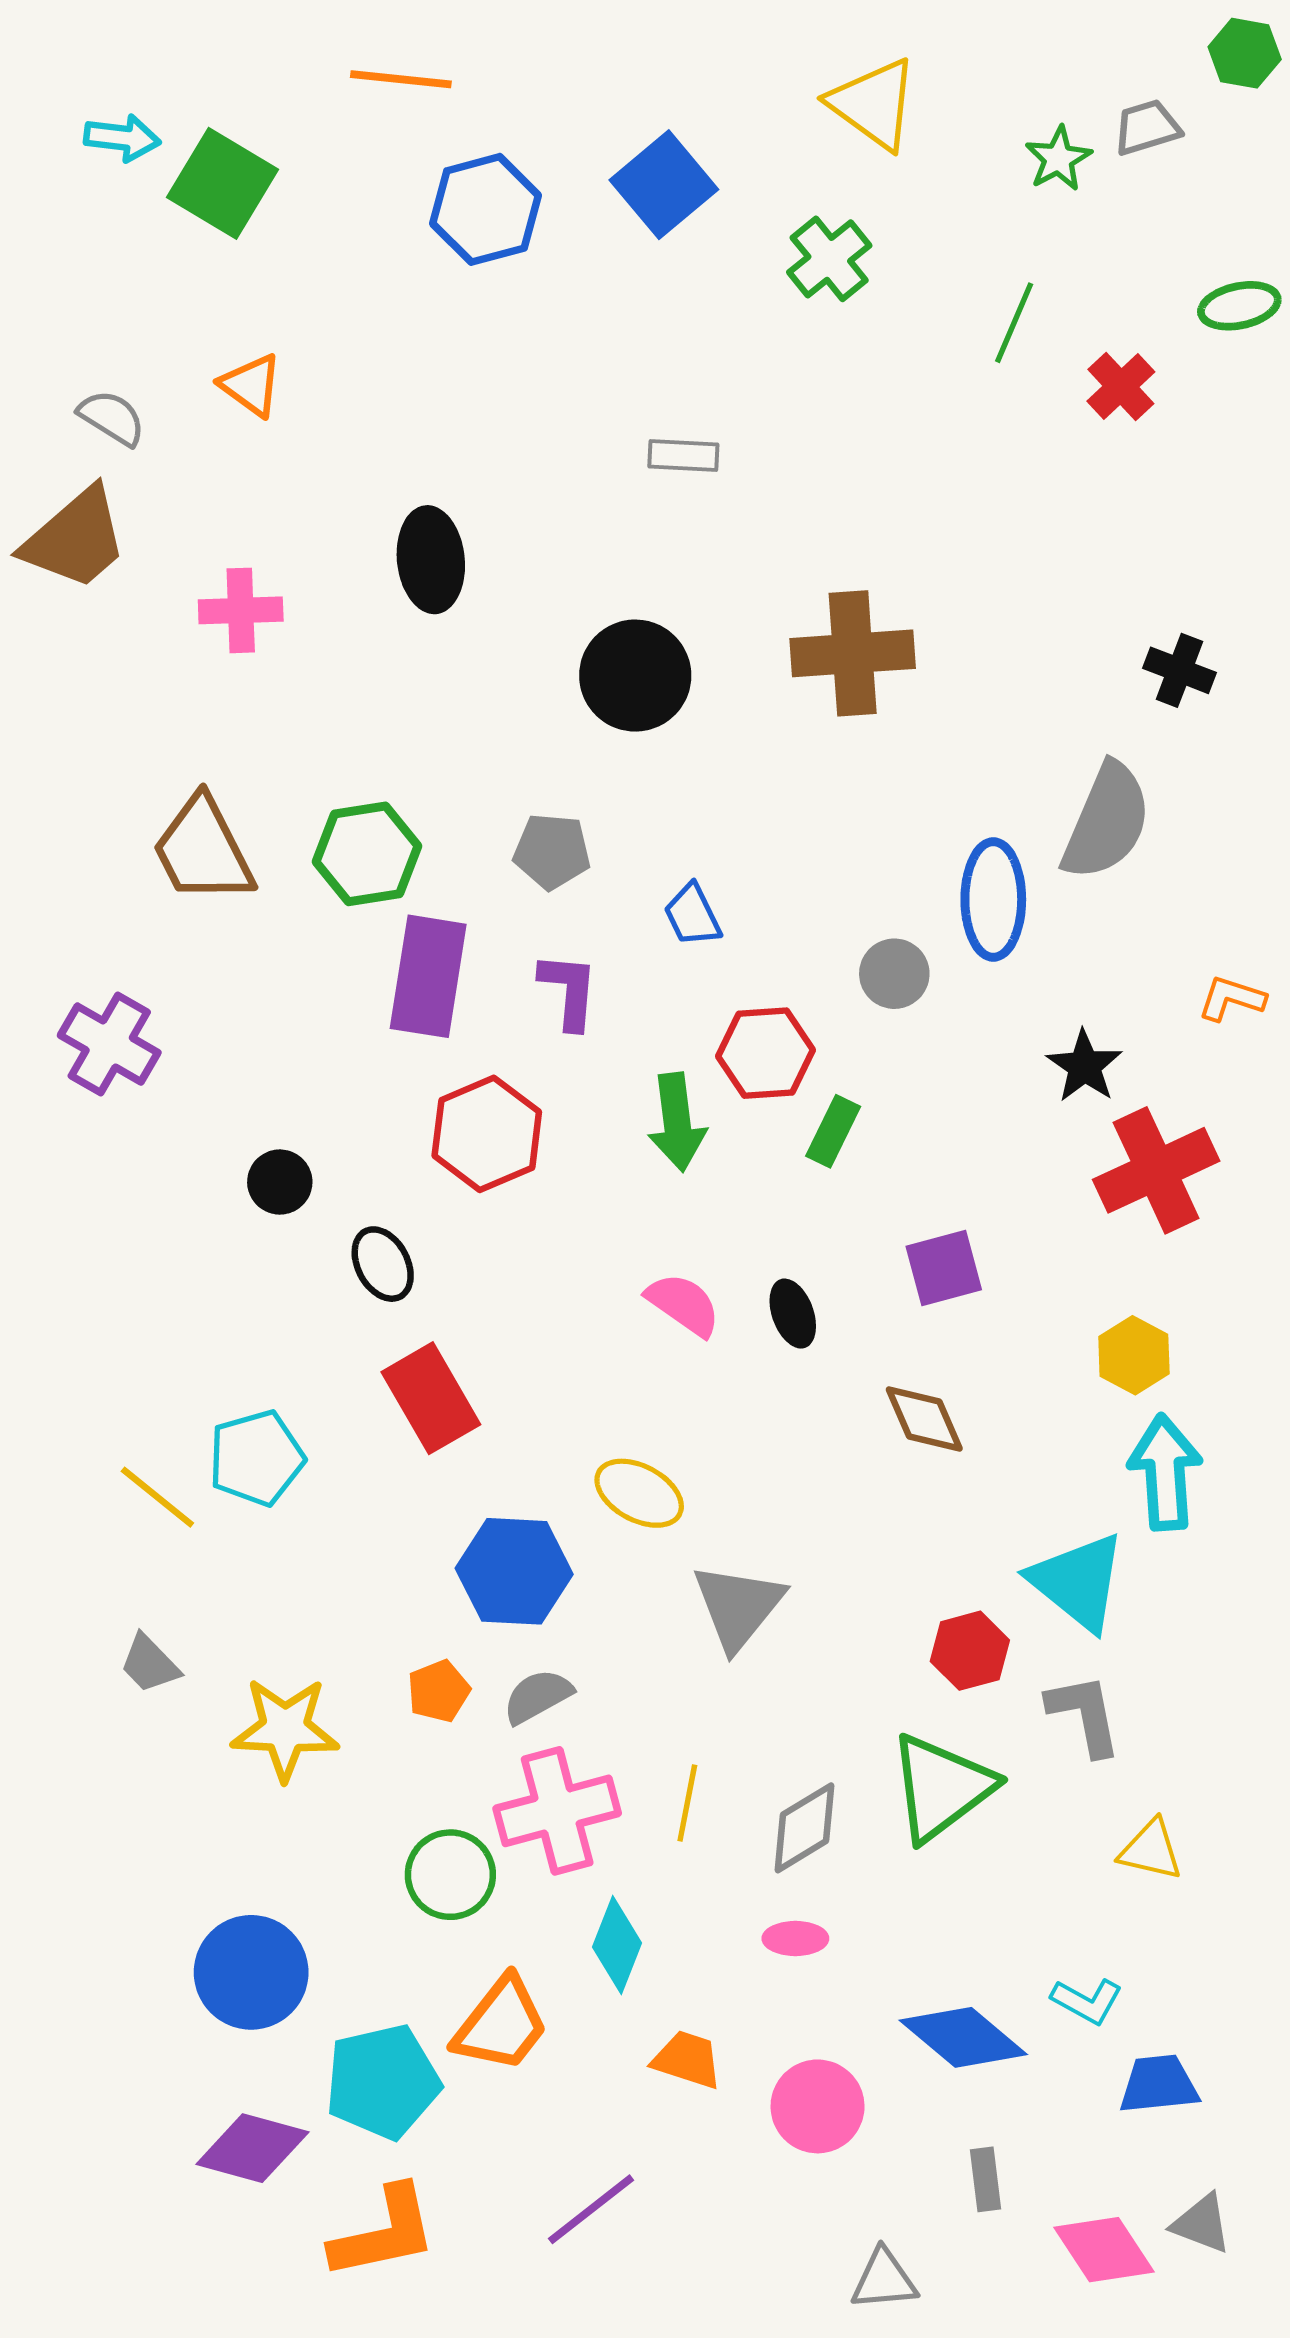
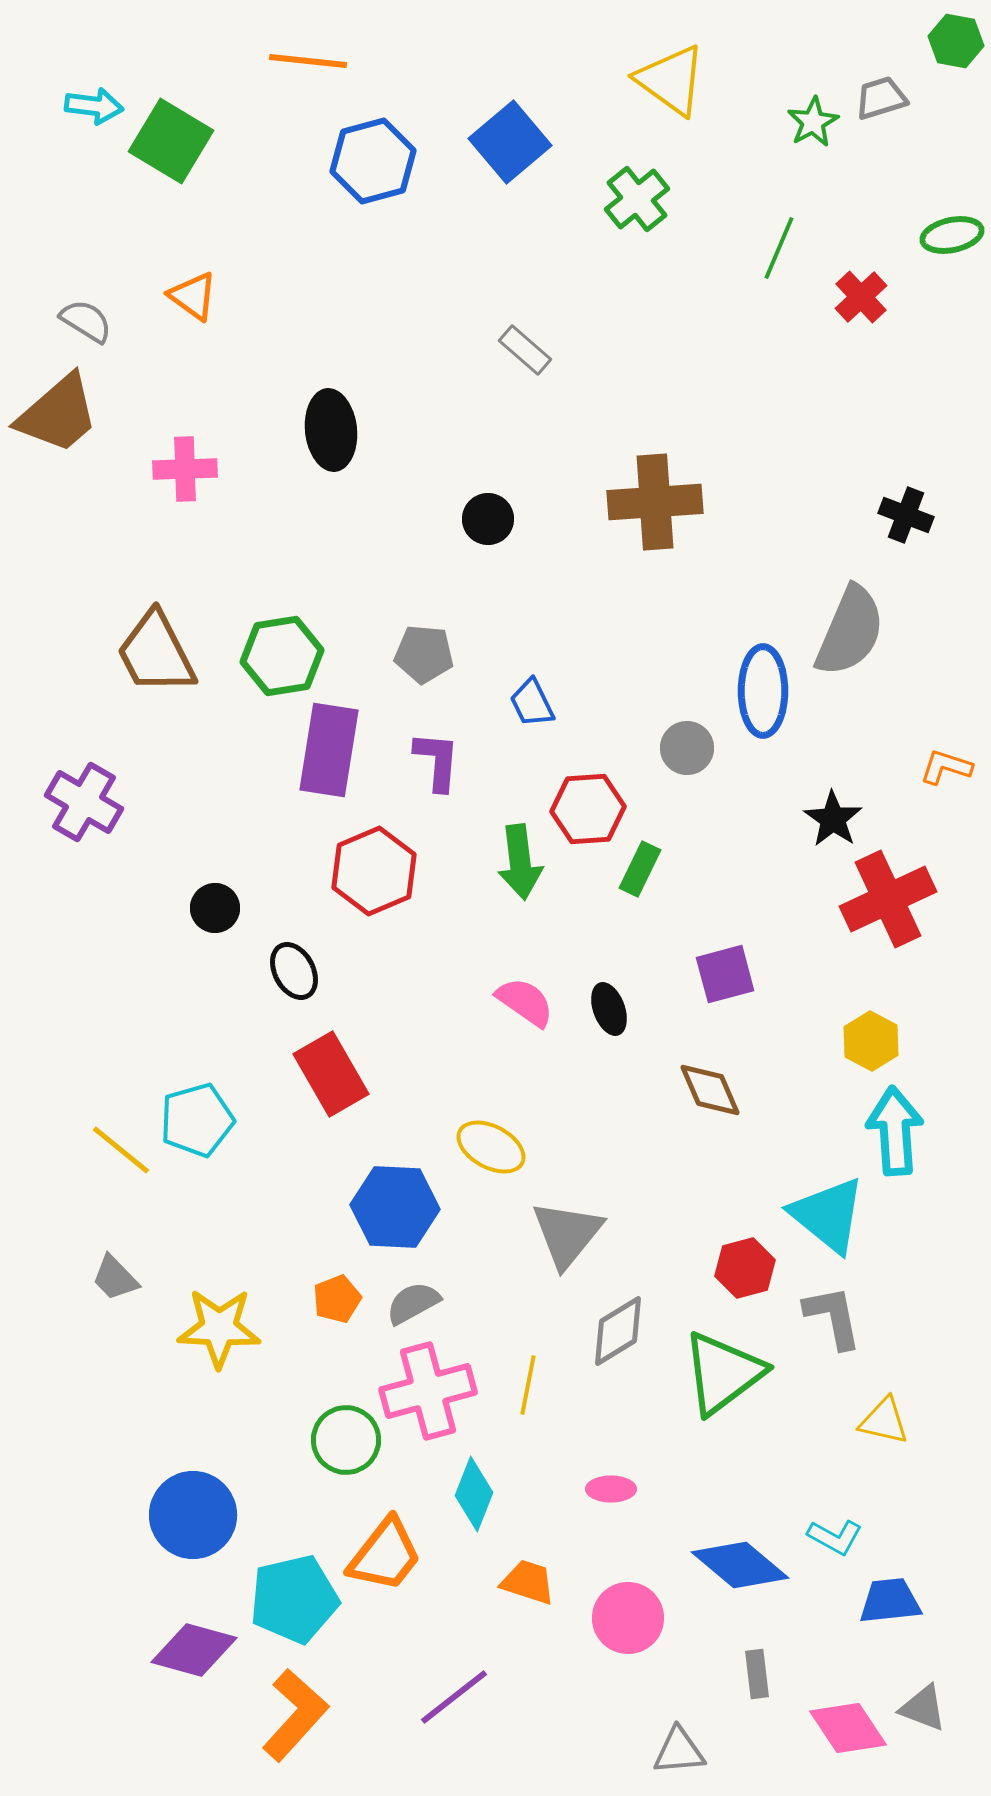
gray rectangle: (683, 456) -> (525, 350), turned 38
black circle: (635, 676) -> (488, 519), size x0.6
gray diamond: (804, 1828) -> (618, 1331), moved
orange L-shape: (384, 2233) -> (295, 1715), turned -36

